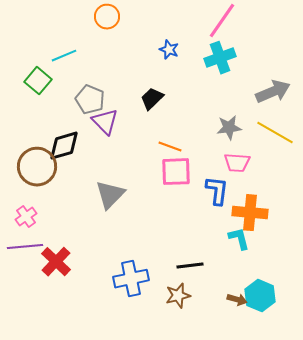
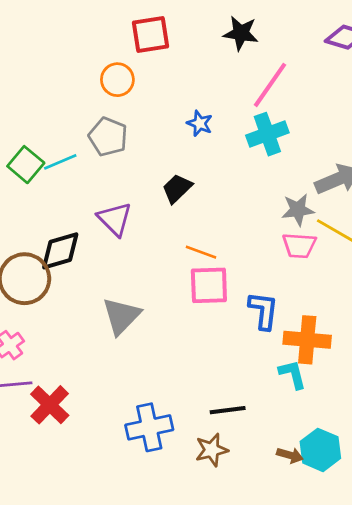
cyan line: (64, 56) -> (60, 162), moved
gray pentagon: (90, 100) -> (108, 137), moved
gray star: (229, 128) -> (298, 210), moved
pink trapezoid: (237, 163) -> (299, 246), moved

